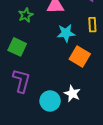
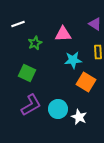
purple L-shape: (21, 81) -> (31, 105), turned 45
cyan circle: (50, 101) -> (58, 109), moved

